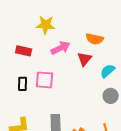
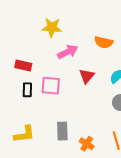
red rectangle: (24, 51) -> (23, 66), moved
red triangle: (85, 59) -> (87, 76), moved

